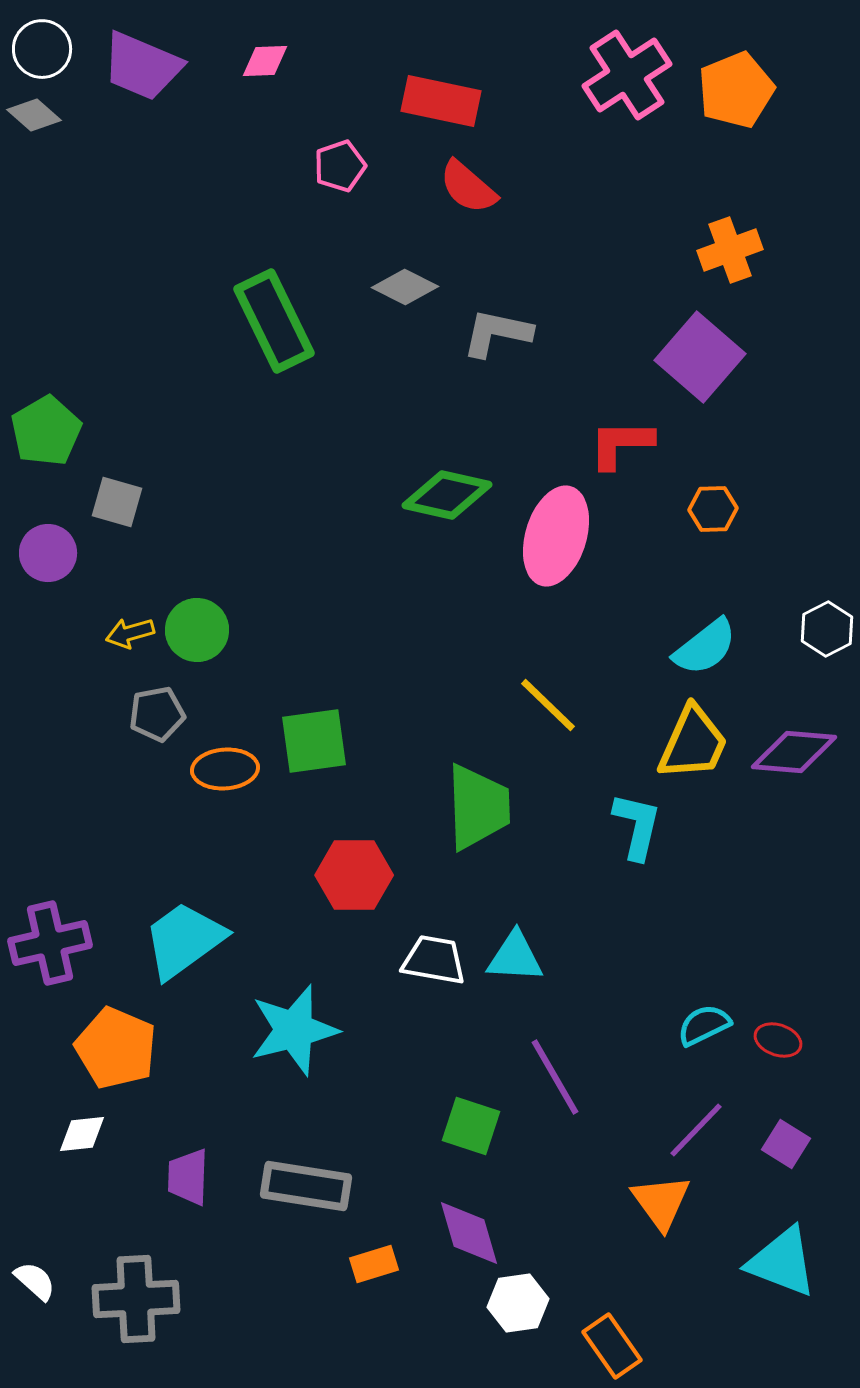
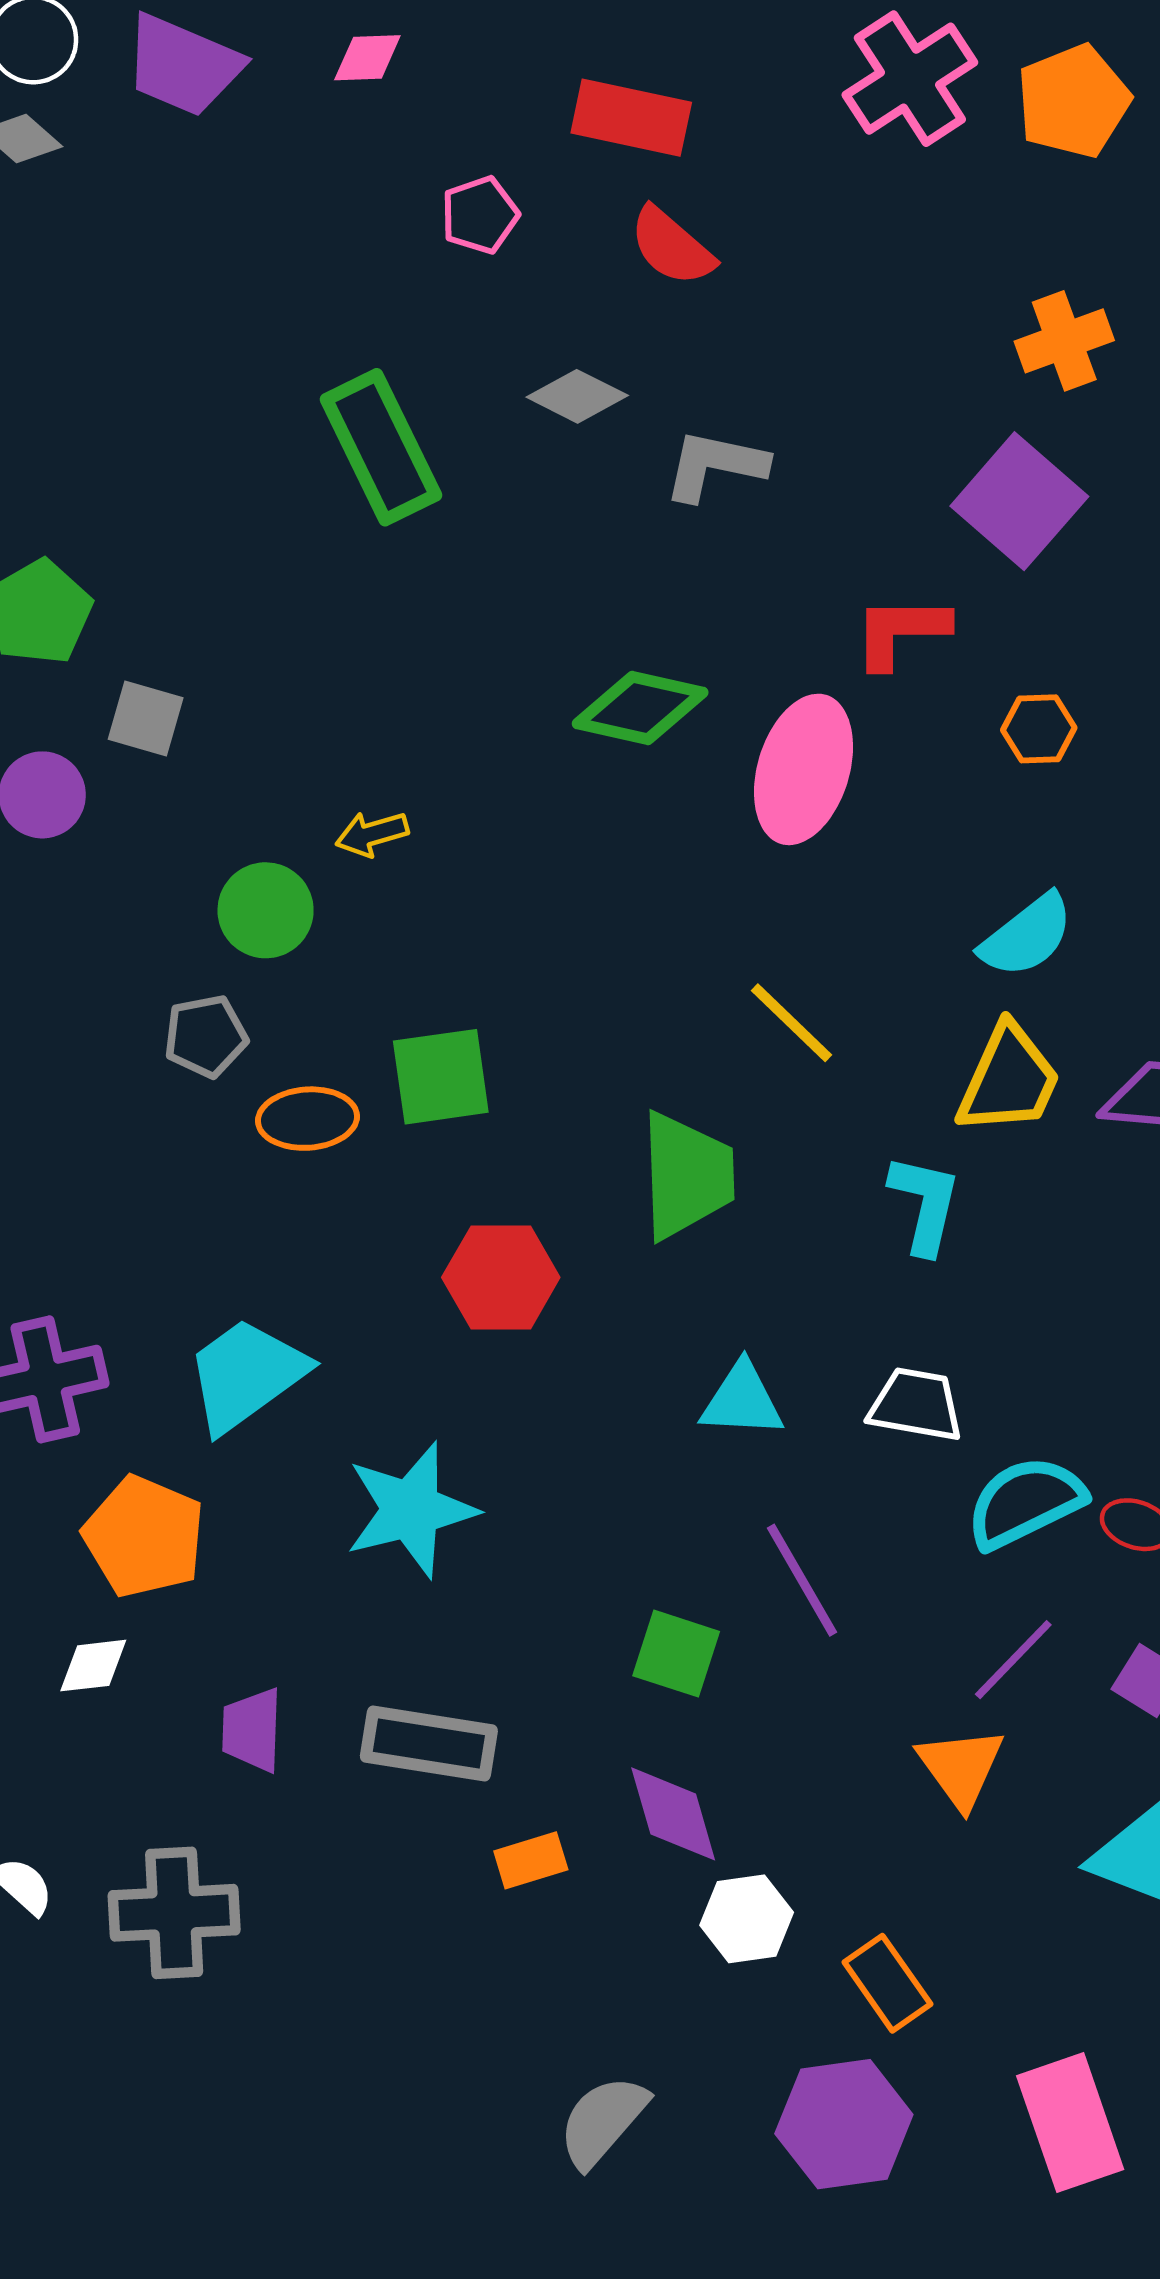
yellow arrow: (130, 633) -> (372, 834), moved
white trapezoid: (434, 960) -> (916, 1405), moved
cyan semicircle: (704, 1025) -> (1025, 1502), size x1.5

